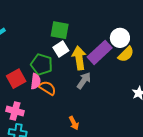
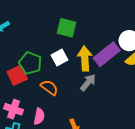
white square: (61, 49) -> (59, 58), moved
green pentagon: (42, 64) -> (30, 63), moved
pink semicircle: (36, 81) -> (39, 116), moved

